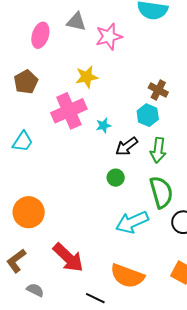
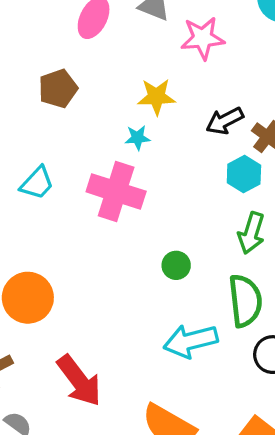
pink cross: (69, 111) -> (116, 192), moved, turned 32
cyan star: (103, 126) -> (138, 138), moved
black arrow: (127, 146) -> (225, 121), moved

